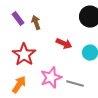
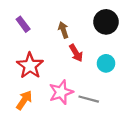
brown arrow: (36, 23) -> (63, 30), moved
red arrow: (64, 44) -> (76, 53), turned 35

